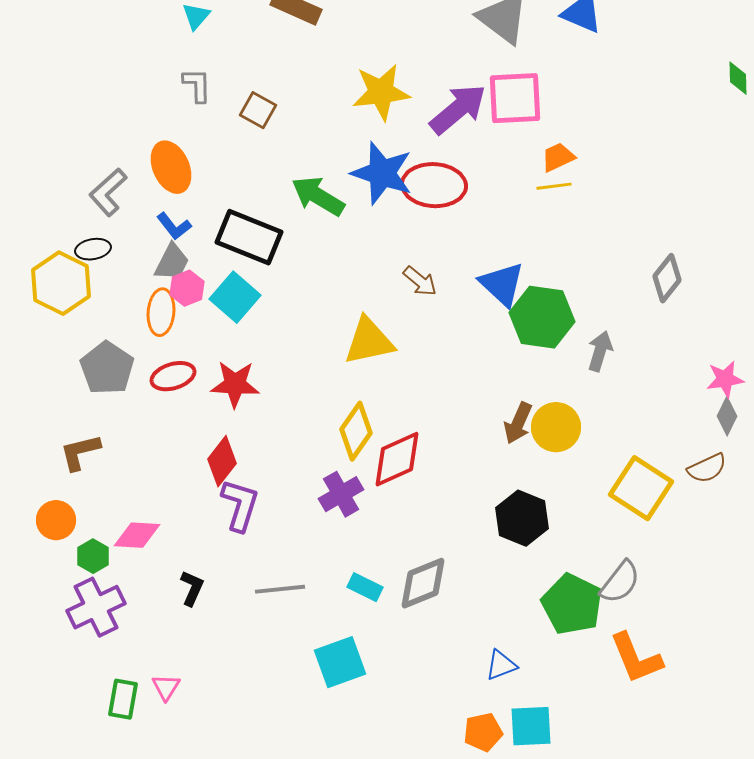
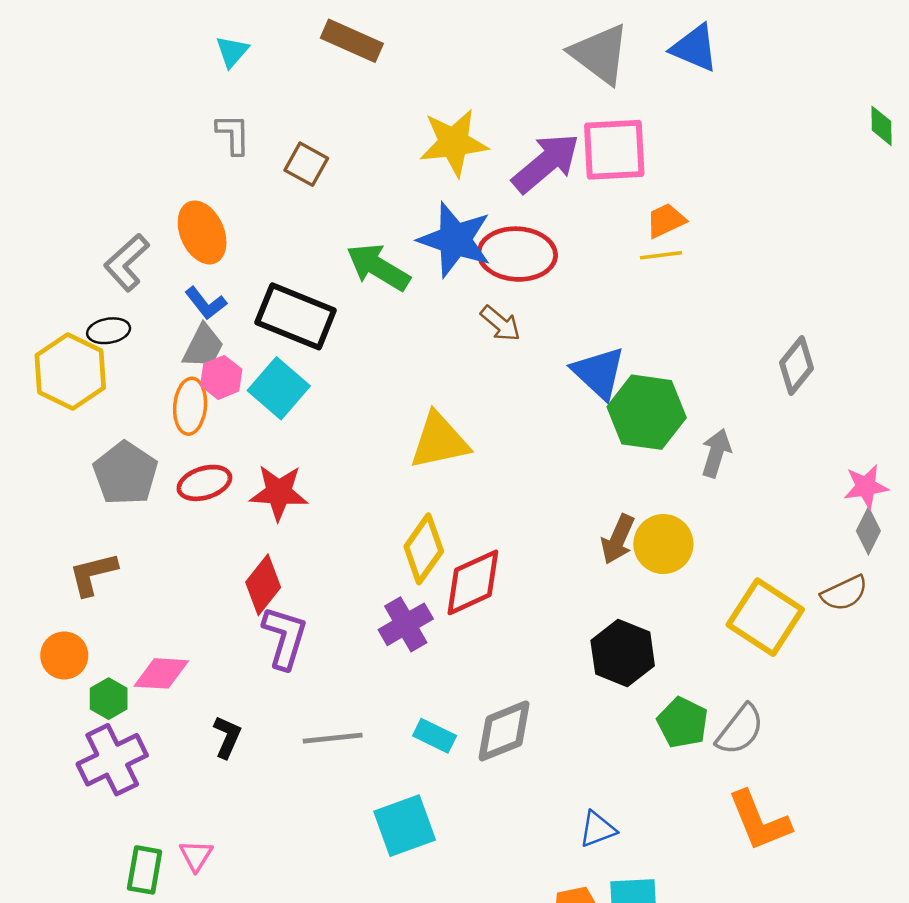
brown arrow: (420, 281) -> (500, 324), moved
green pentagon: (572, 604) -> (683, 723), moved, size x0.7

